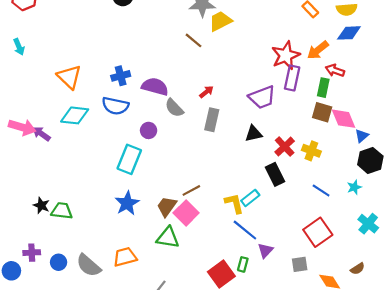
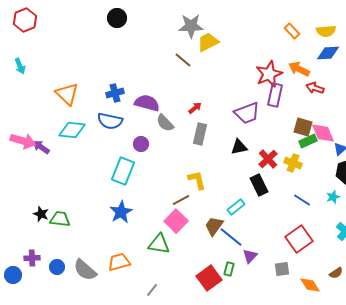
orange arrow: (318, 50) -> (299, 69), turned 65
green rectangle: (323, 88) -> (308, 141), moved, turned 54
yellow L-shape: (234, 203) -> (197, 180), moved
brown trapezoid: (167, 207) -> (214, 226), moved

